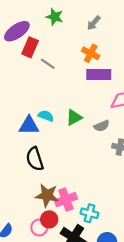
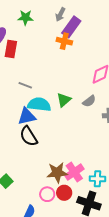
gray line: (48, 64) -> (25, 85), moved
purple rectangle: (99, 75) -> (71, 27), moved, turned -40
cyan semicircle: (46, 116) -> (39, 104), size x1.6
black semicircle: (35, 159) -> (29, 136), moved
pink circle: (39, 228) -> (47, 194), moved

